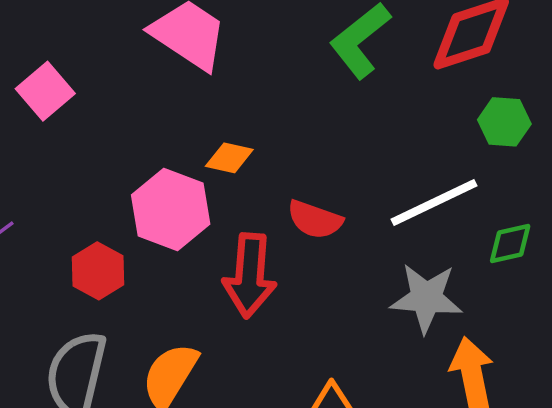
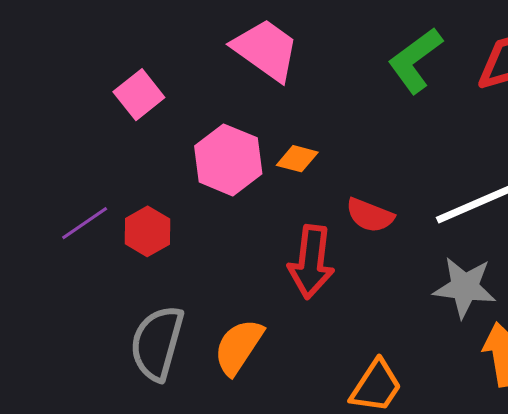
pink hexagon: (171, 209) -> (228, 160), moved
red hexagon: (98, 271) -> (147, 231), moved

